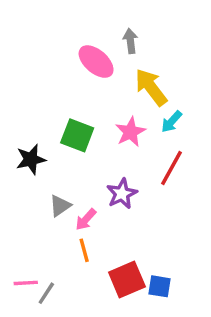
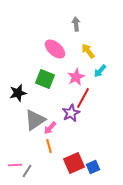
pink ellipse: (96, 62) -> (55, 49), moved
yellow arrow: (151, 87) -> (88, 51), size x0.7
red line: (172, 168) -> (83, 98), moved
gray triangle: (60, 206) -> (35, 120), size x1.6
blue square: (160, 286) -> (93, 167), turned -32

